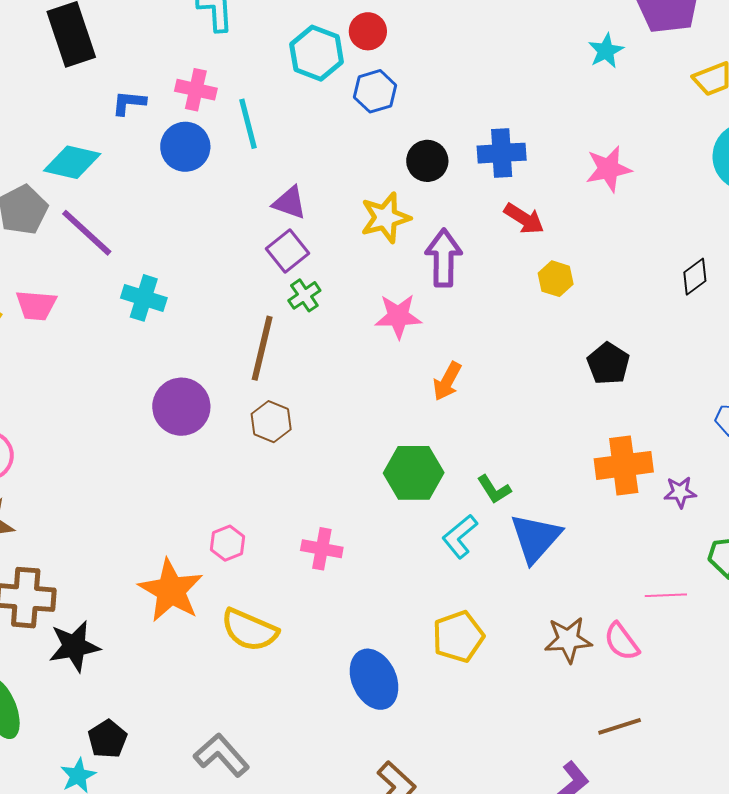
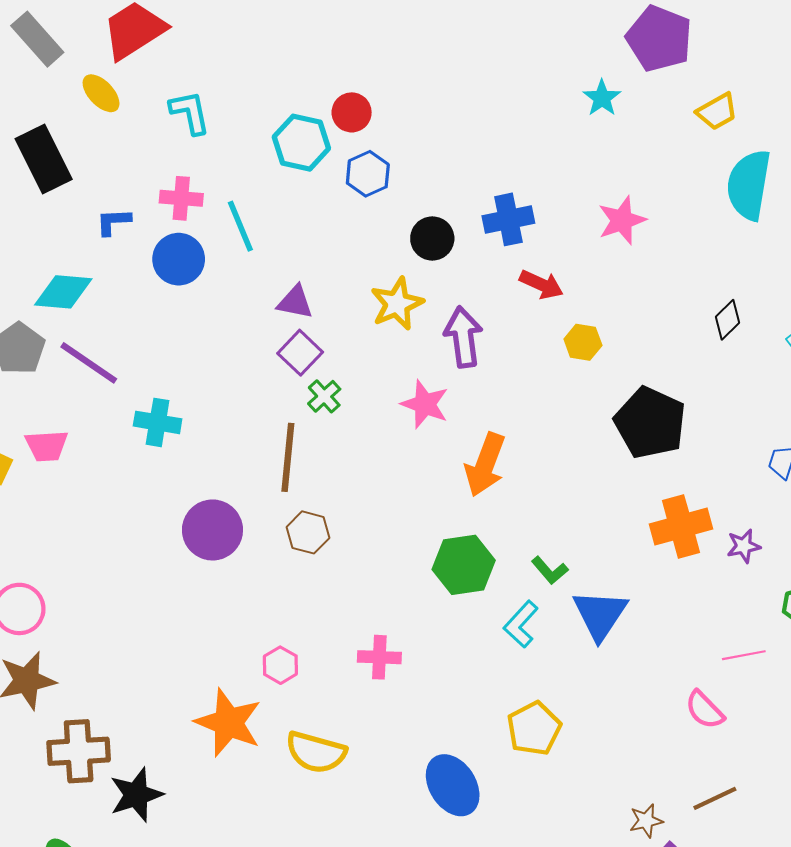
pink star: (398, 316) -> (425, 404), turned 30
black pentagon: (608, 364) -> (650, 423), size x1.6
orange arrow: (447, 381) -> (485, 465), size x1.5
brown star: (568, 640) -> (646, 821), moved, size x0.7

